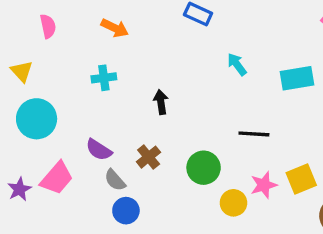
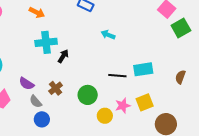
cyan arrow: (237, 64) -> (108, 35), turned -32
cyan cross: (104, 78) -> (46, 42), moved, size x1.5
cyan rectangle: (297, 78) -> (143, 69), moved
black arrow: (161, 102) -> (63, 56), turned 40

